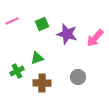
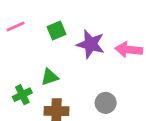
pink arrow: (95, 38) -> (129, 50), turned 54

